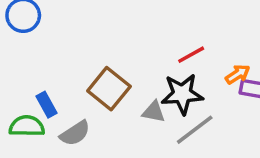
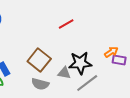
red line: (191, 55) -> (66, 24), moved
gray semicircle: (75, 133) -> (40, 84), moved, turned 48

